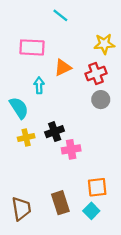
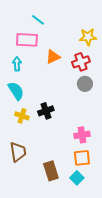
cyan line: (60, 15) -> (38, 20), moved
cyan arrow: (39, 85) -> (17, 64), moved
yellow cross: (26, 137) -> (22, 116), turned 32
pink cross: (71, 149) -> (82, 135), moved
brown trapezoid: (21, 209) -> (18, 152), moved

